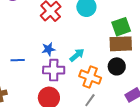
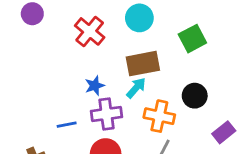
brown rectangle: (121, 44) -> (143, 64), moved
blue line: (18, 60) -> (67, 125), moved

